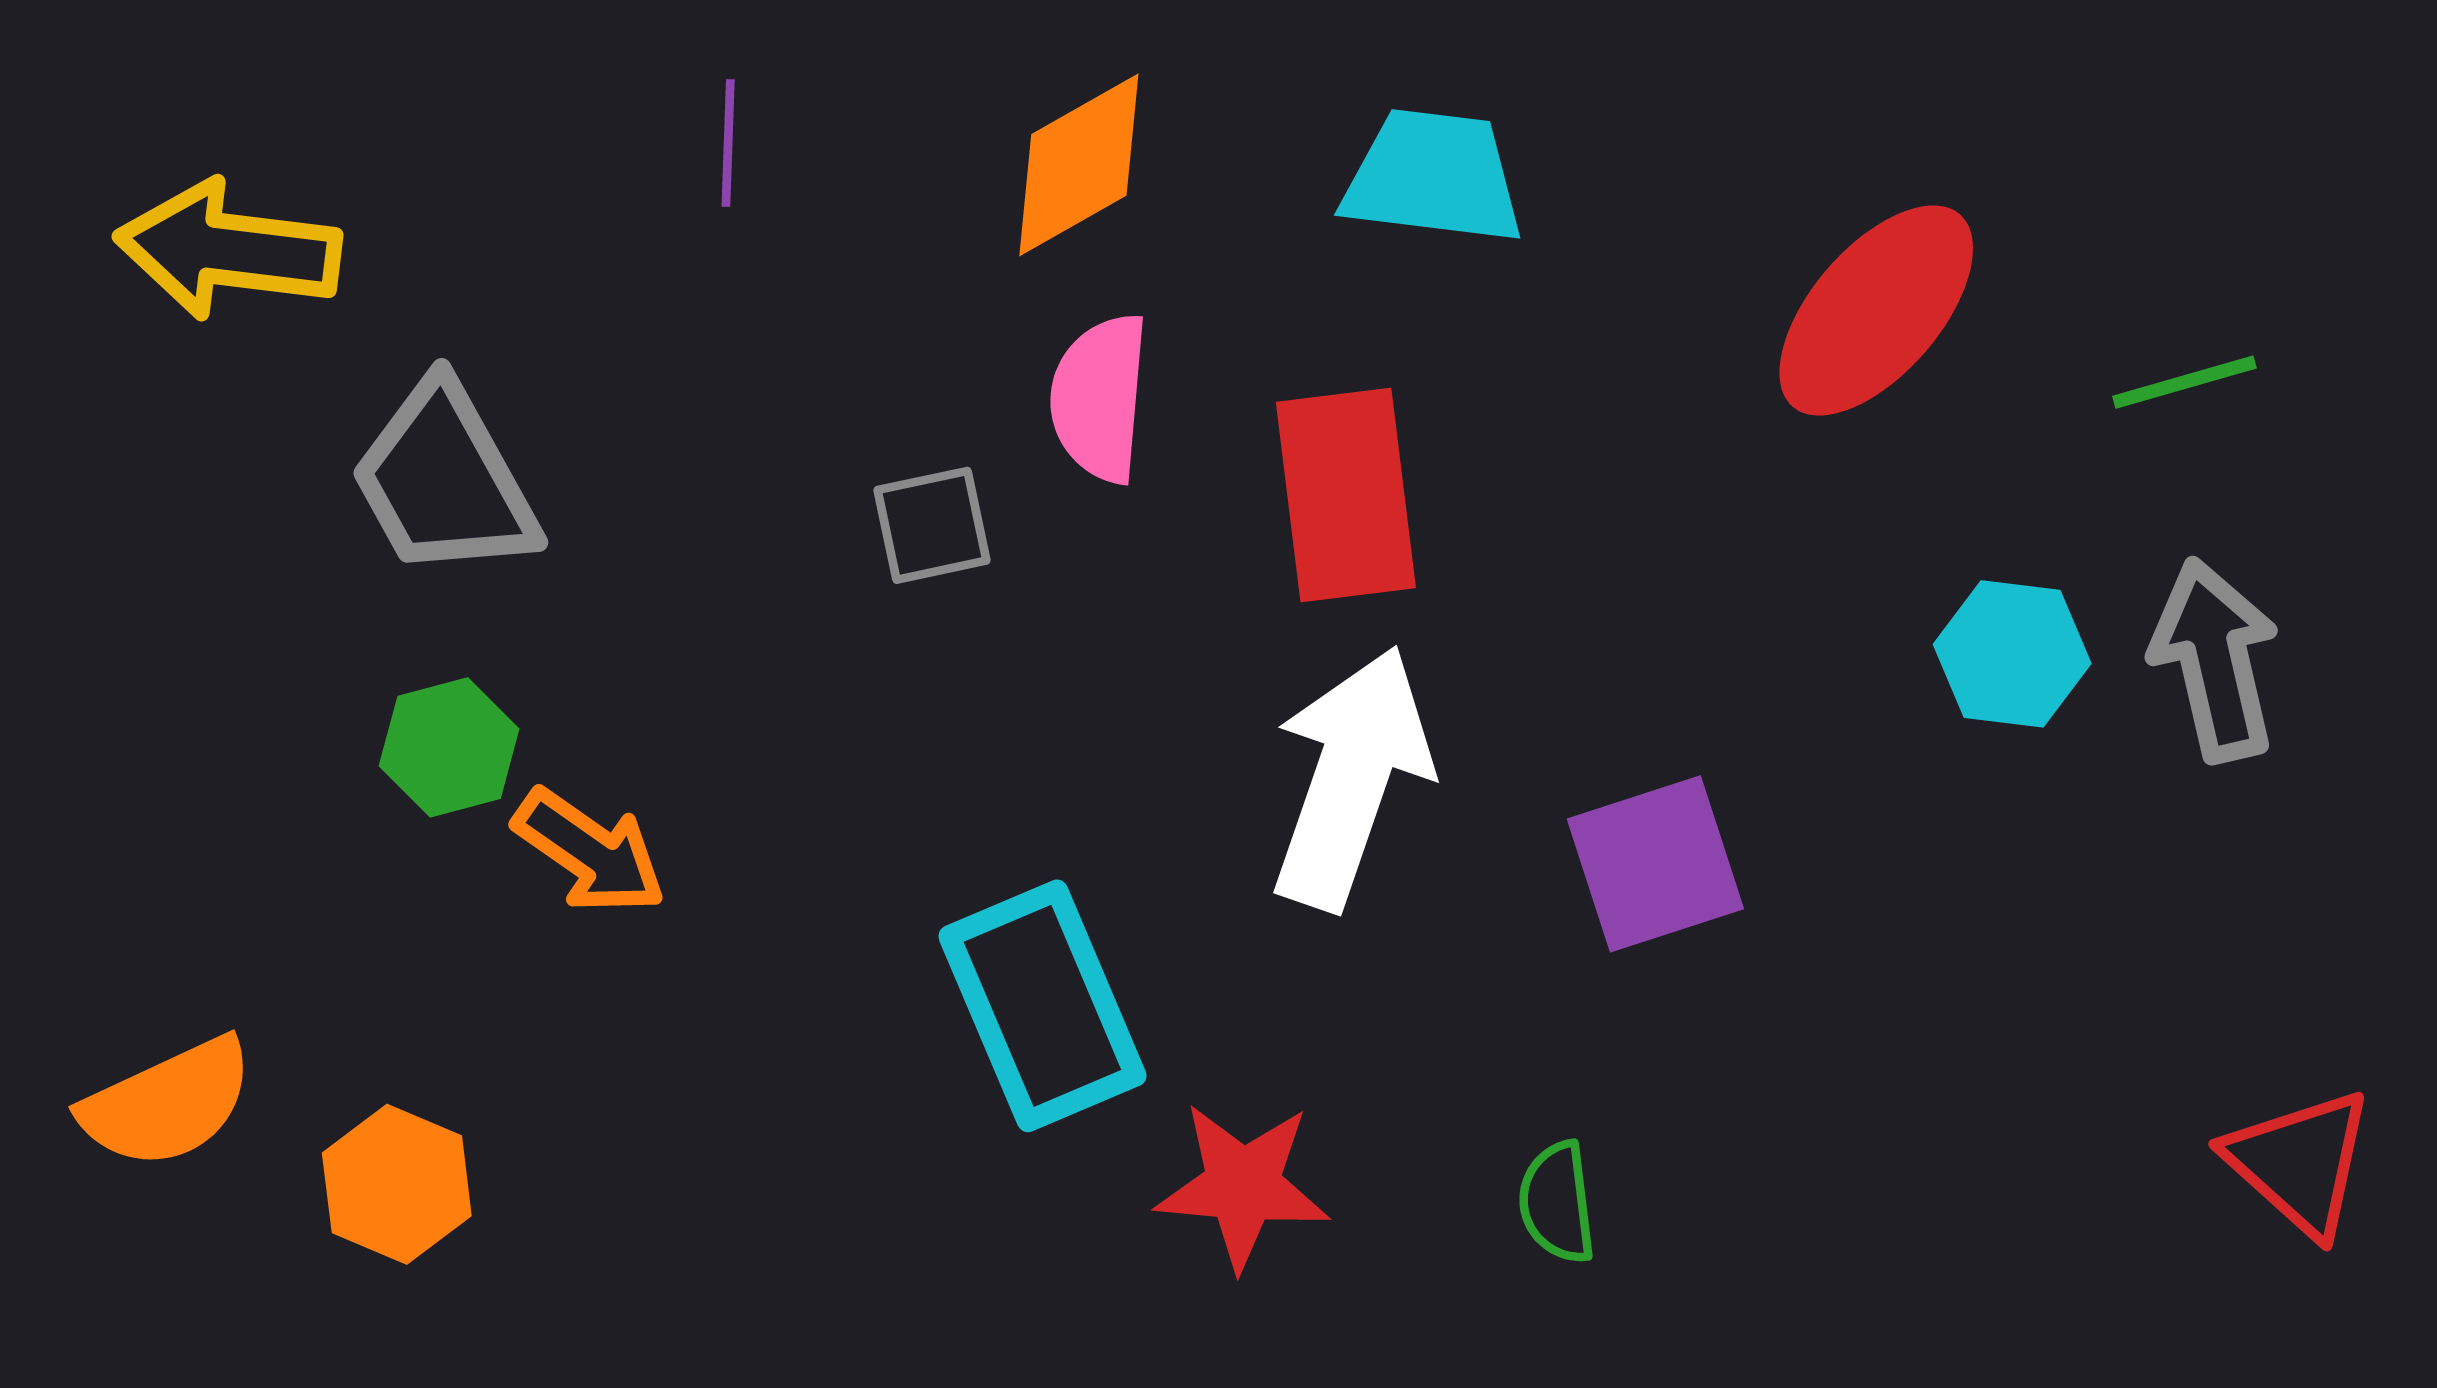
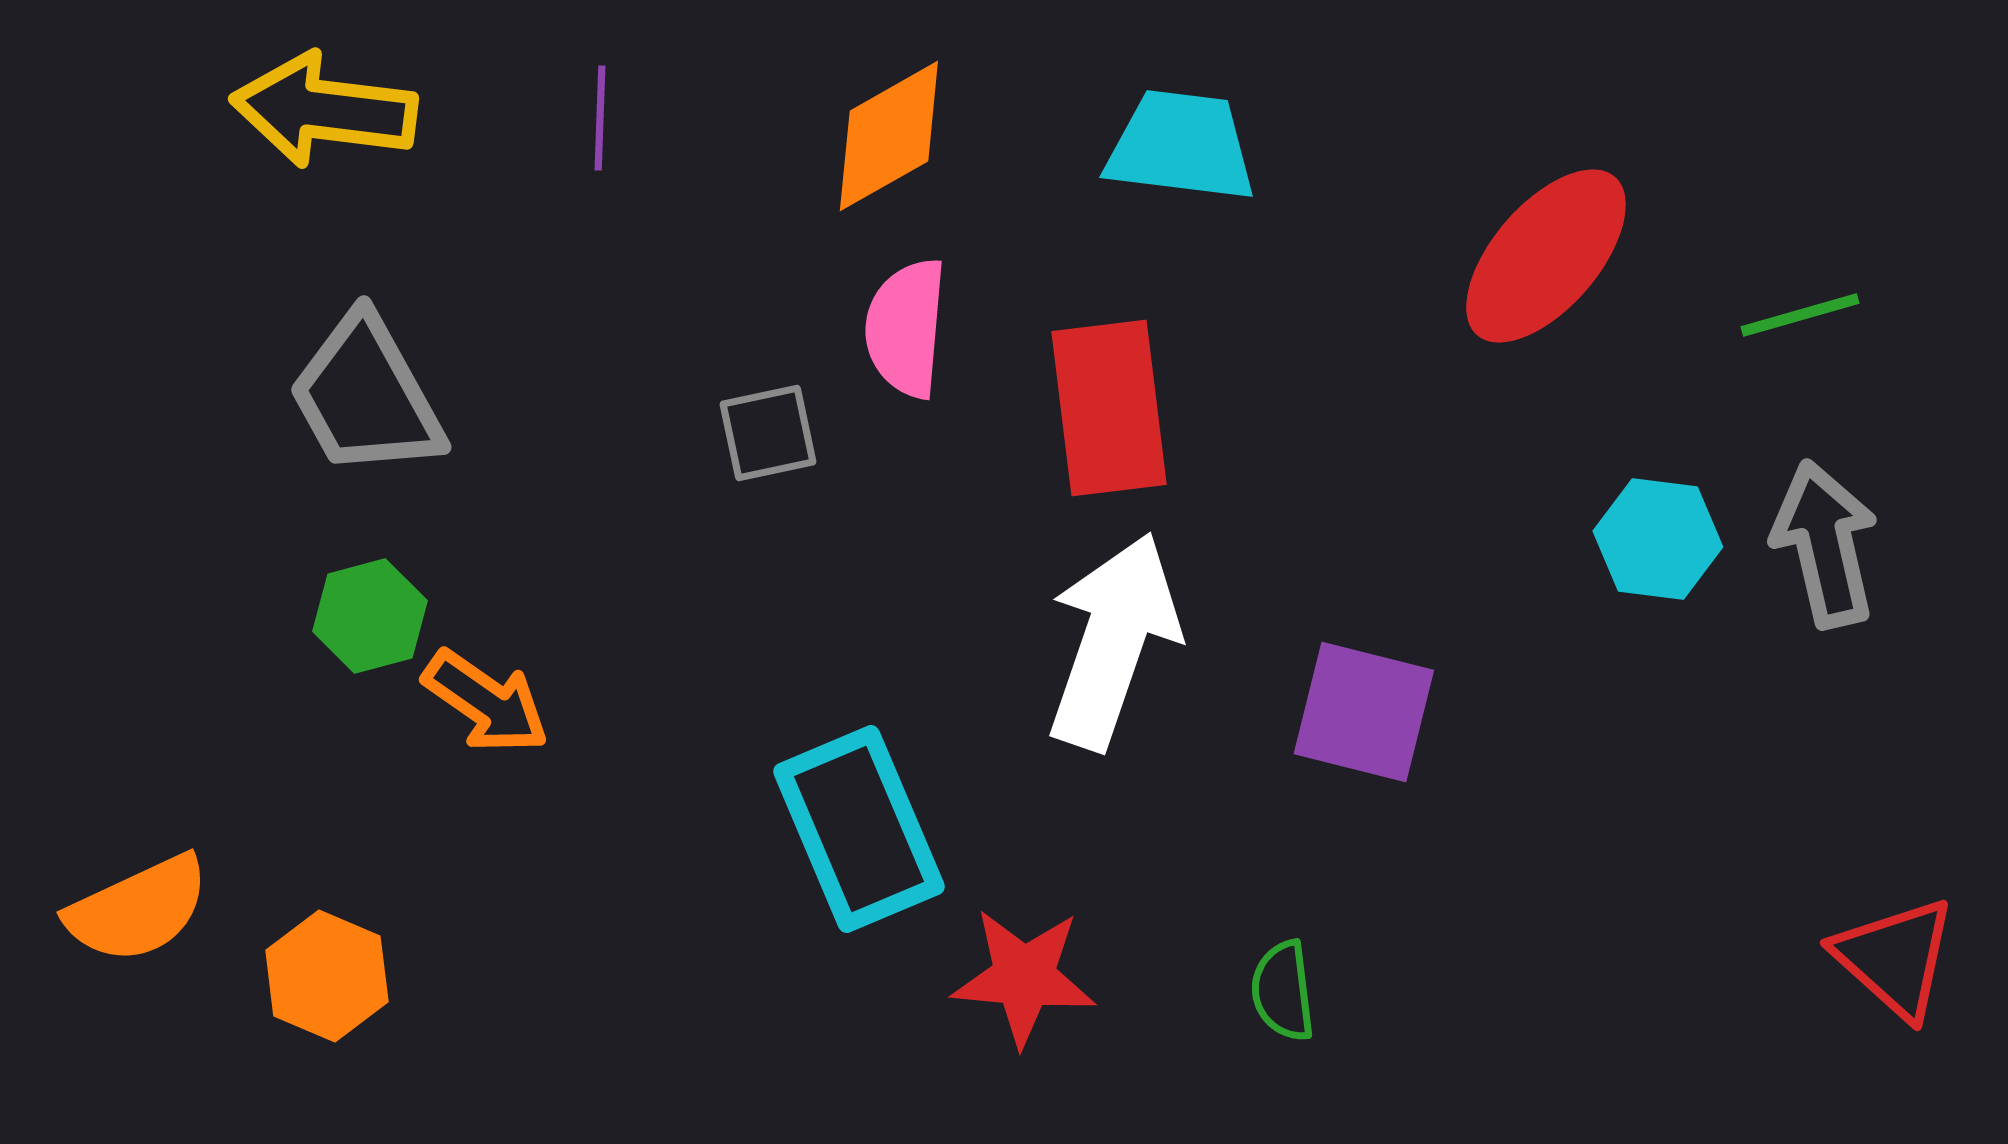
yellow arrow: (228, 250) -> (324, 110), moved
purple square: (1655, 864) -> (1364, 712), turned 32

